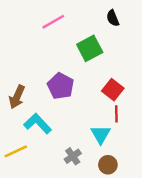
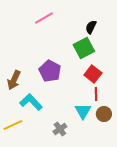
black semicircle: (113, 18) -> (91, 27), moved, turned 48
green square: (90, 48) -> (84, 48), moved
brown circle: (108, 165) -> (104, 114), moved

